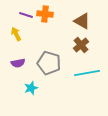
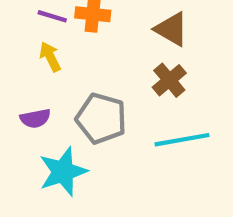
yellow arrow: (16, 34) -> (50, 57), moved
cyan star: (31, 88) -> (63, 172), size x1.6

